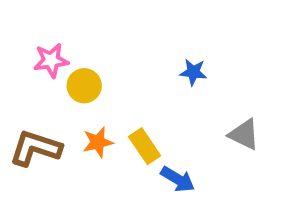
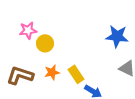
blue star: (193, 72) -> (117, 36), moved, size x1.6

